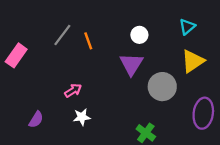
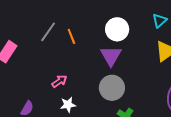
white circle: (139, 35) -> (117, 29), size x1.5
gray circle: (162, 87) -> (112, 88), moved

